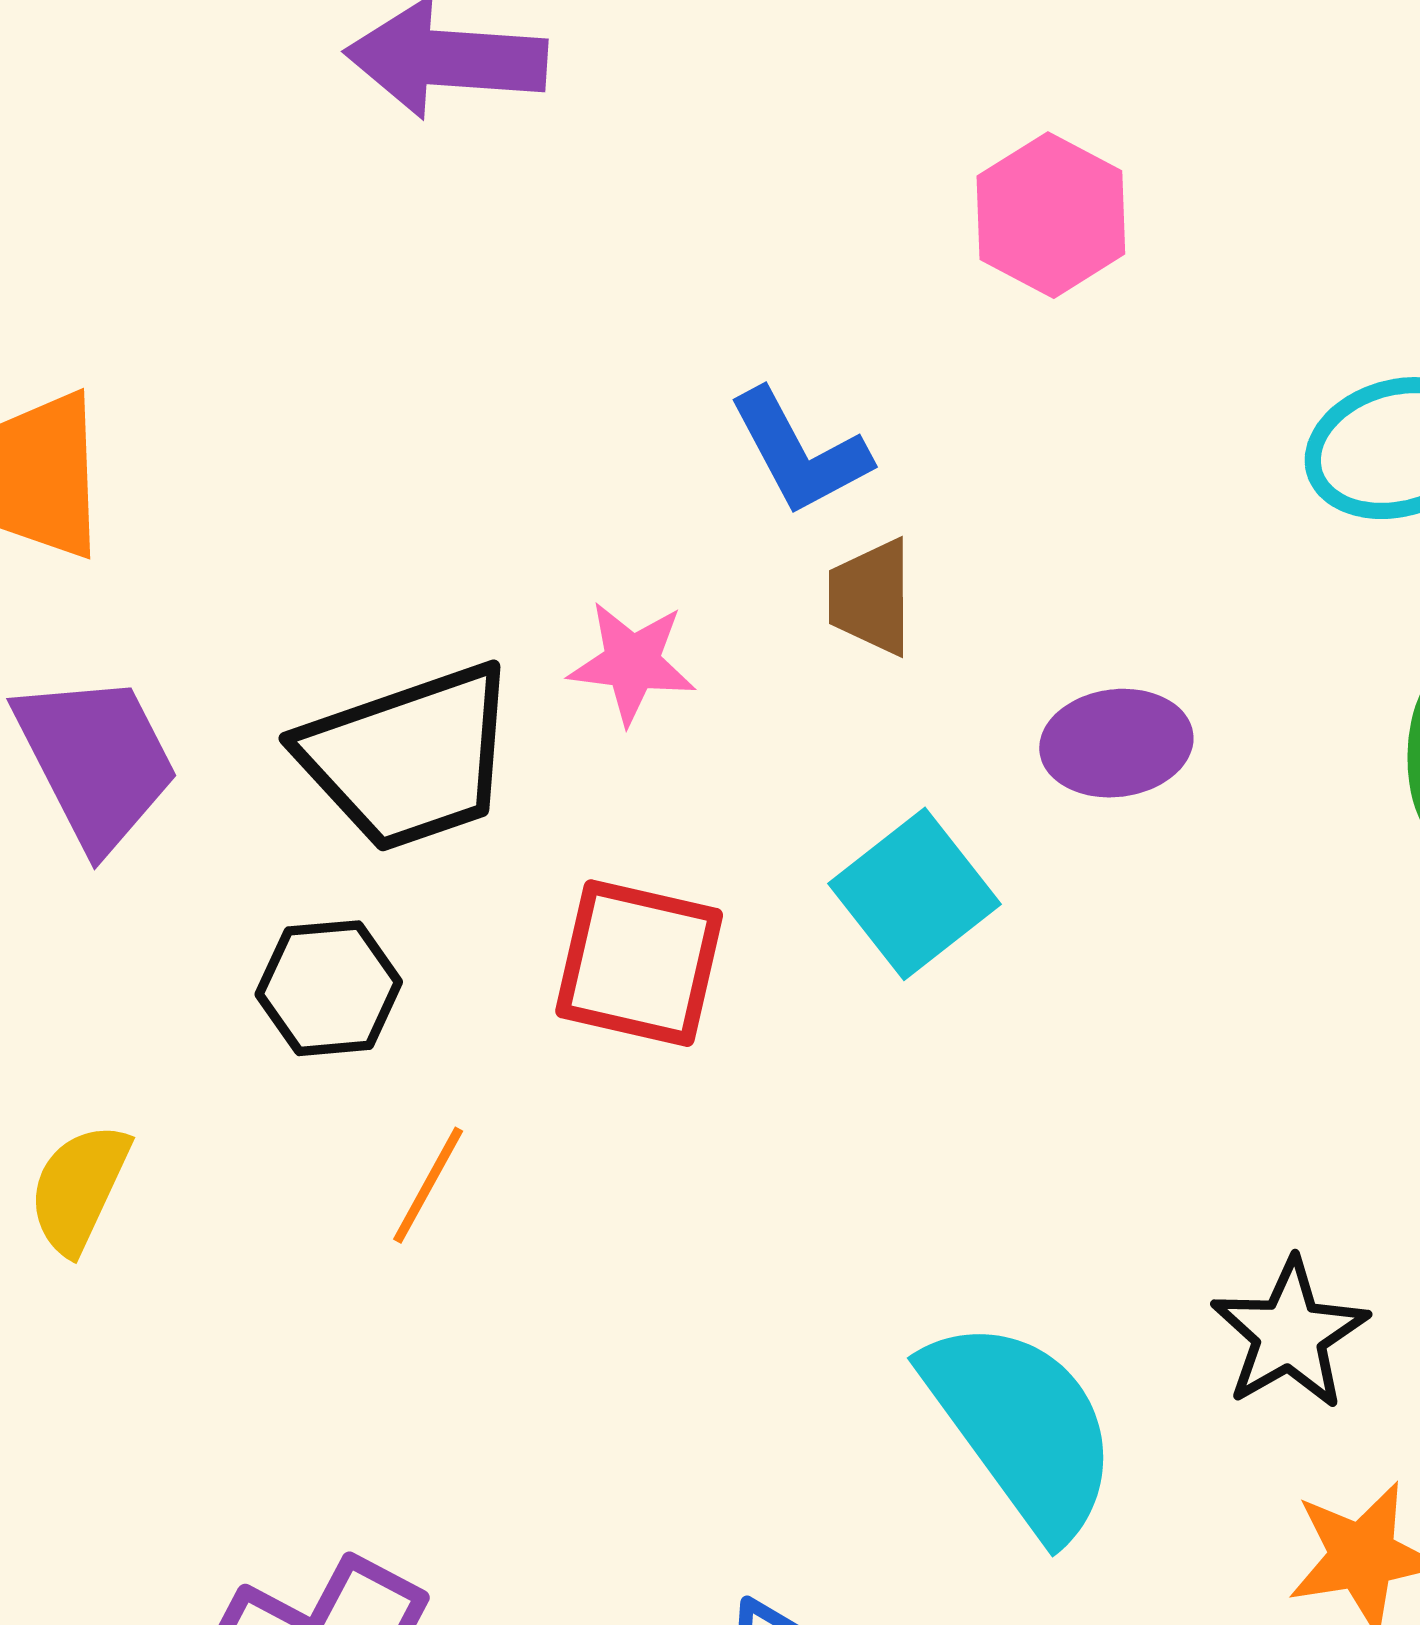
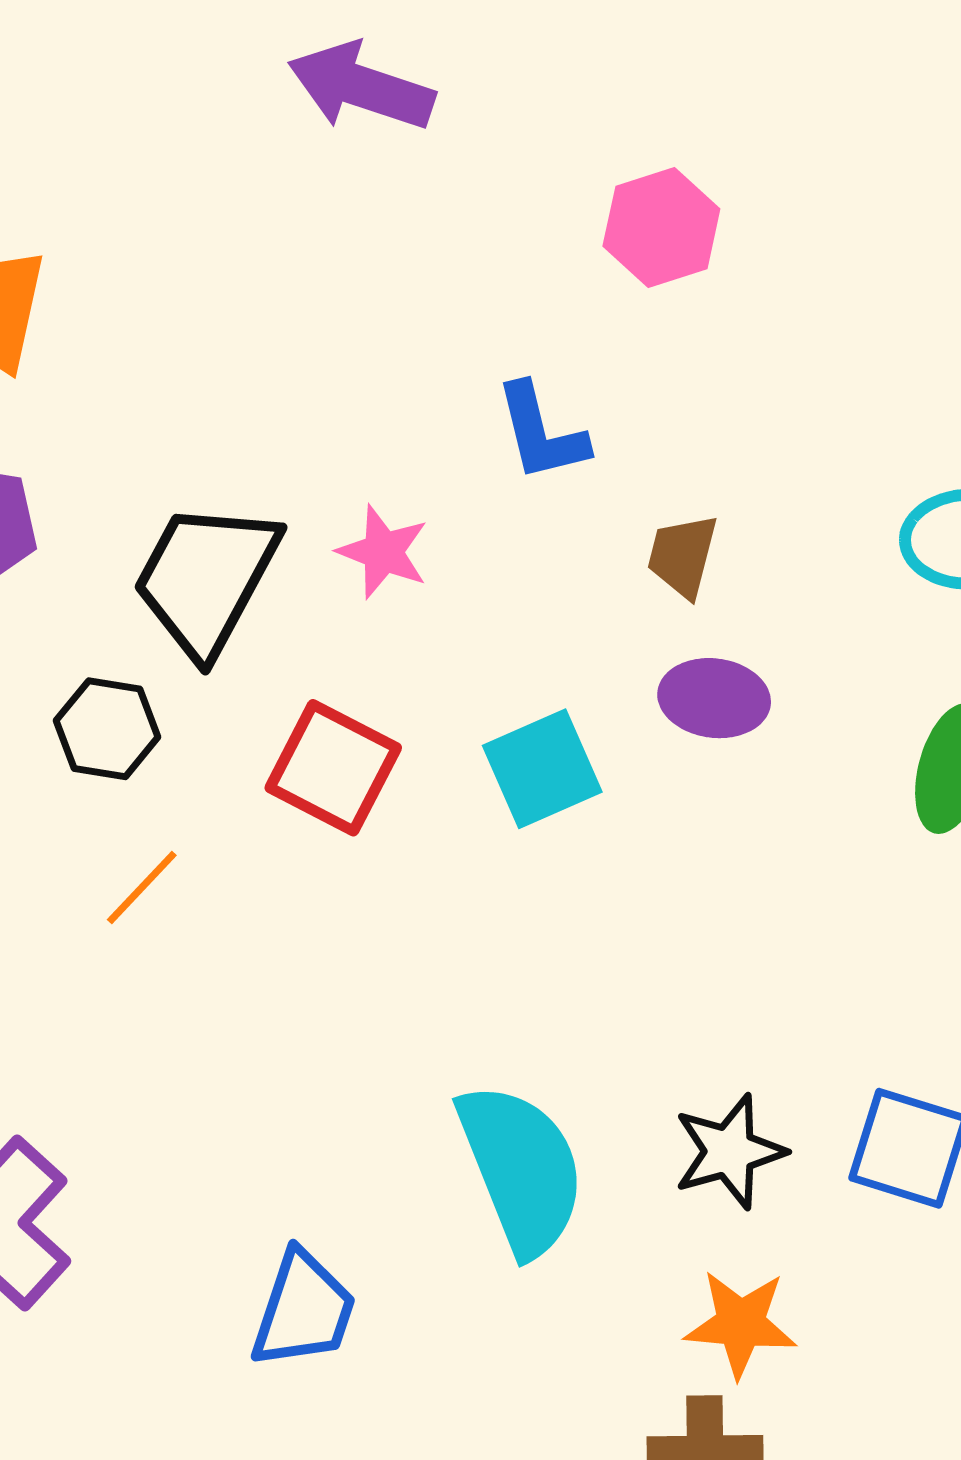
pink hexagon: (1051, 215) -> (661, 227), moved
brown trapezoid: (871, 597) -> (683, 556), moved
black trapezoid: (408, 758) -> (206, 579), turned 123

